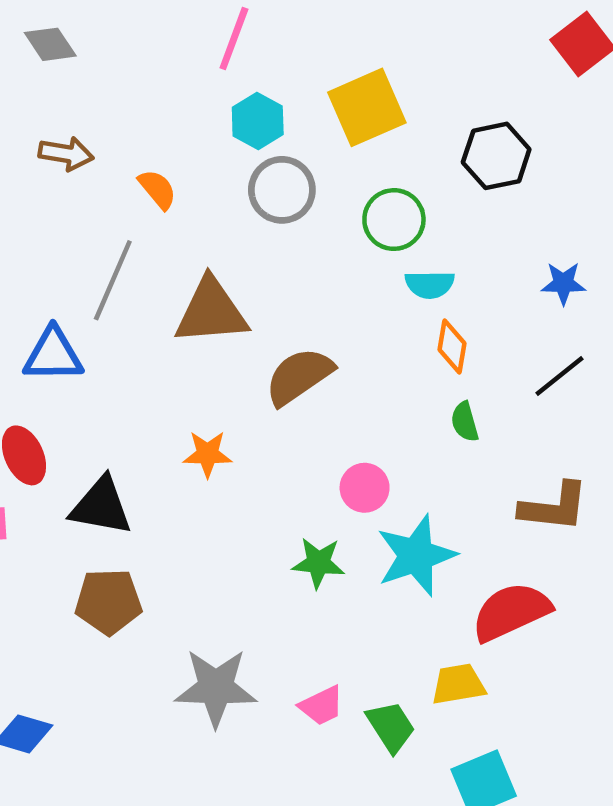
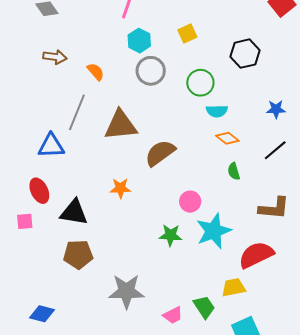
yellow square: (367, 107) -> (187, 33), size x0.6
orange diamond: (452, 347) -> (227, 138), turned -60
pink trapezoid: (321, 706) -> (173, 315), moved

